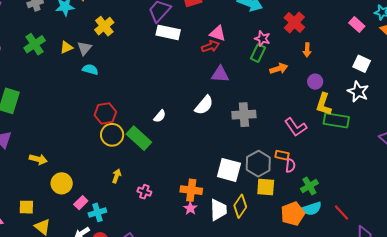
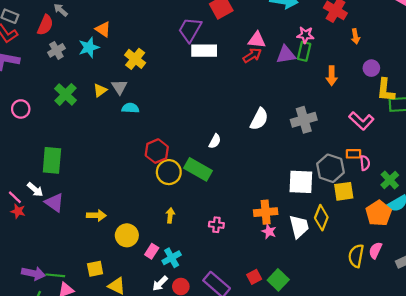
orange arrow: (279, 69) -> (332, 76), moved, turned 120
purple triangle: (220, 74) -> (286, 55), moved
yellow arrow: (117, 176) -> (170, 215), moved

